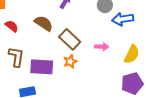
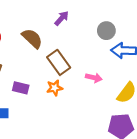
purple rectangle: (42, 67) -> (21, 88), size x0.6

